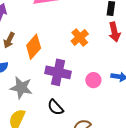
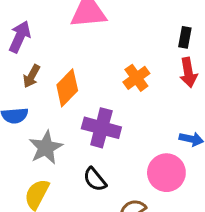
pink circle: (93, 80) -> (166, 173), moved, size x1.6
gray star: (21, 88) -> (46, 148), turned 30

